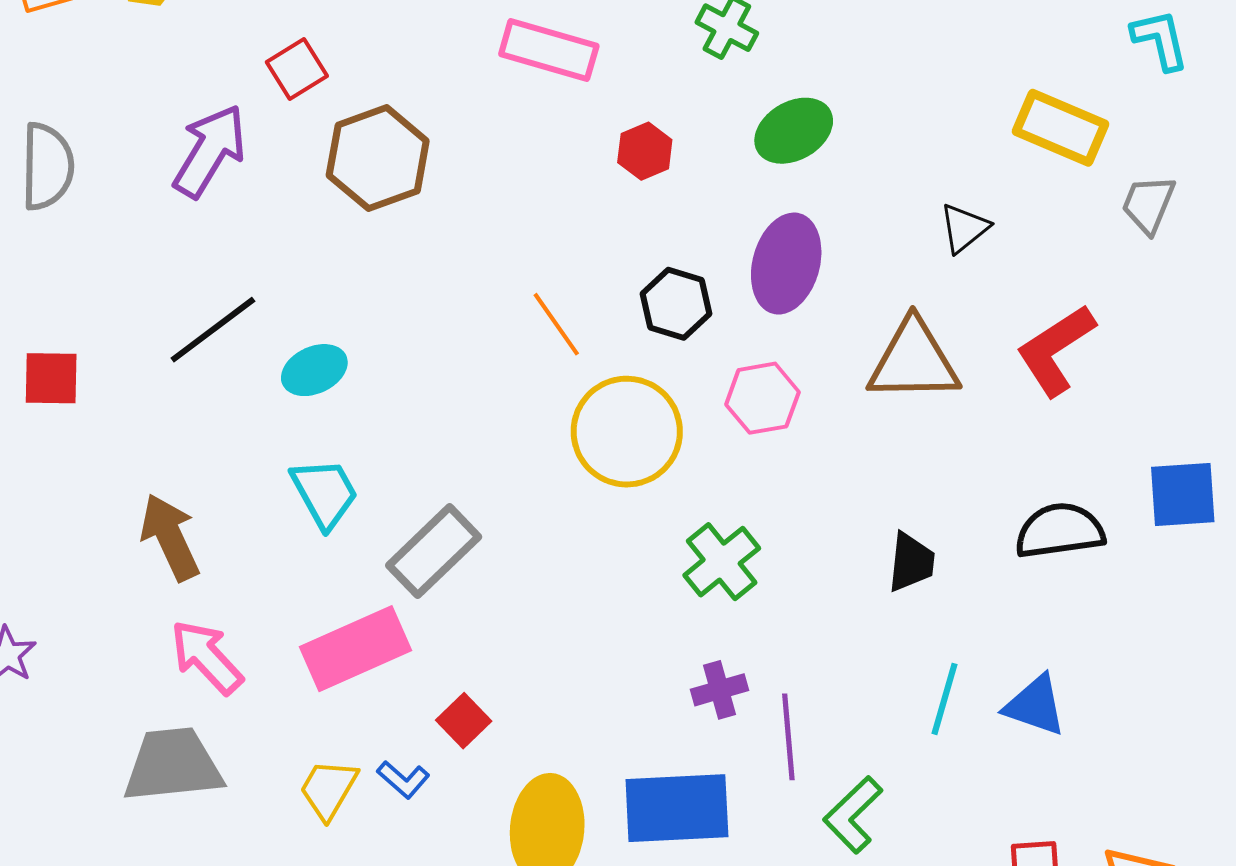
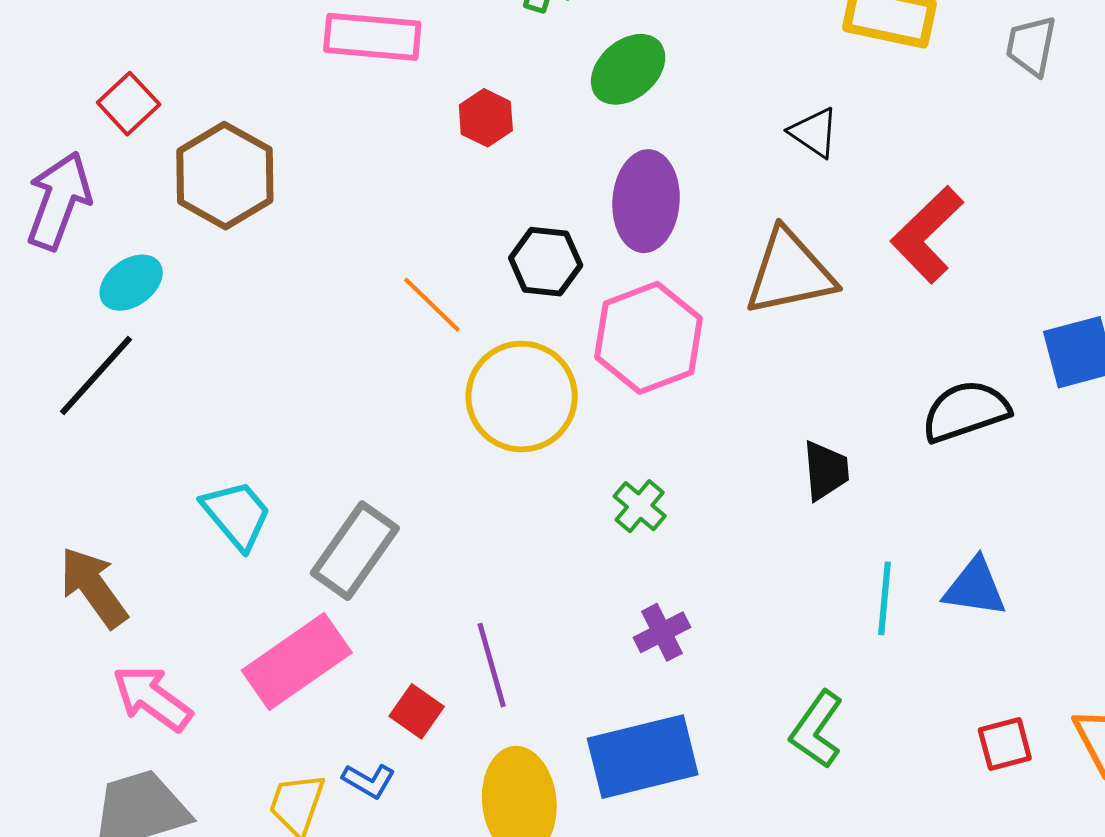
gray trapezoid: (1148, 204) -> (1031, 46), moved
black triangle: (964, 228) -> (814, 132), turned -36
cyan ellipse: (314, 370) -> (131, 283), moved
pink hexagon: (762, 398) -> (648, 338), size x1.5
green cross: (722, 562) -> (640, 506), size x0.7
purple line: (788, 737) -> (492, 665), moved

